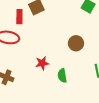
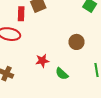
green semicircle: (62, 76) -> (62, 74), turned -40

